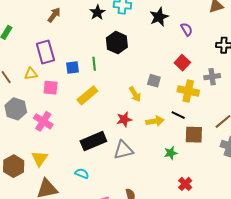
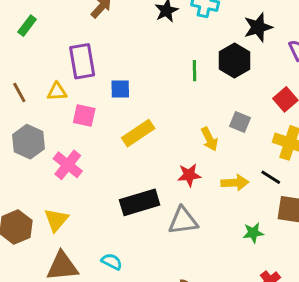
black hexagon: (117, 43) -> (235, 60), moved
green line: (94, 64) -> (194, 71), moved
cyan semicircle: (82, 174) -> (112, 262), moved

